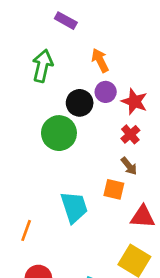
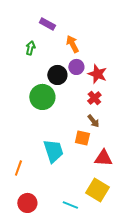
purple rectangle: (66, 21) -> (47, 24), moved
green arrow: (43, 66) -> (30, 48), size x0.6

